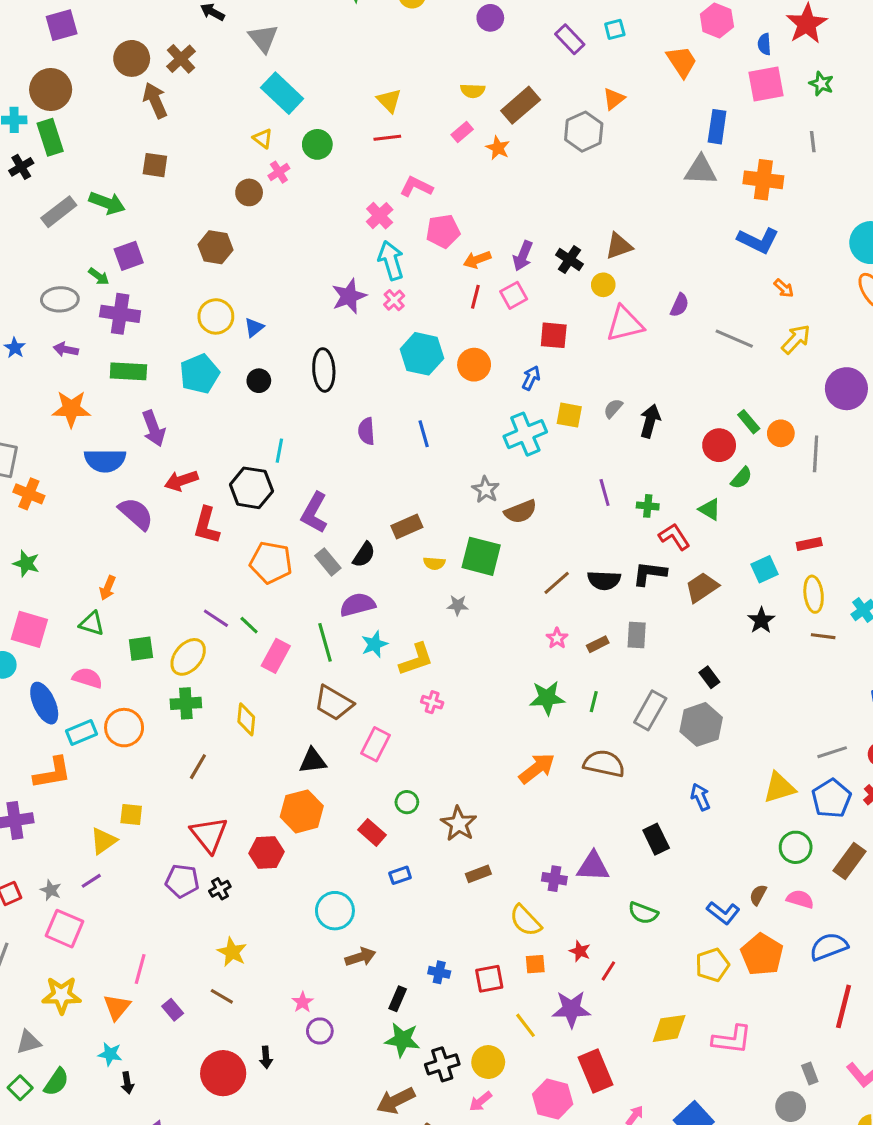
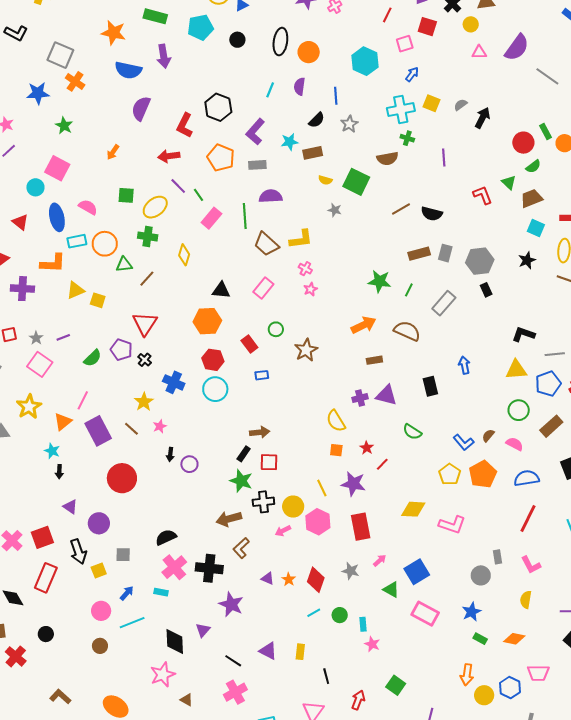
pink square: (514, 295) -> (405, 44), moved
purple semicircle: (680, 305) -> (517, 48), size x1.8
pink triangle: (625, 324) -> (479, 52), size x0.6
red square: (554, 335) -> (427, 27), moved
cyan hexagon: (422, 354) -> (365, 61), moved
orange circle: (474, 365) -> (309, 52), moved
cyan line: (279, 451) -> (270, 90), moved
red arrow: (181, 481) -> (169, 156), moved
gray star: (486, 490) -> (349, 124), moved
green cross: (648, 506) -> (407, 138), moved
purple semicircle: (136, 514) -> (141, 108), turned -120
black semicircle: (364, 555) -> (317, 120), moved
gray rectangle: (328, 562) -> (257, 165), turned -66
cyan square: (764, 569) -> (536, 228), turned 36
black L-shape: (649, 573) -> (523, 334), moved
brown trapezoid: (702, 587) -> (531, 198), moved
green triangle: (92, 624) -> (124, 265), moved, turned -36
pink star: (557, 638) -> (311, 289), moved
cyan star: (374, 644) -> (290, 142), moved
brown rectangle: (598, 644) -> (419, 254), size x1.5
brown trapezoid: (334, 703) -> (266, 244), moved
gray hexagon: (701, 724) -> (480, 261), moved
yellow triangle: (103, 841) -> (75, 290), moved
red hexagon: (267, 852) -> (213, 360), moved
brown rectangle: (478, 874) -> (374, 360), moved
purple cross: (554, 879) -> (360, 398), turned -35
black cross: (220, 889) -> (145, 360), turned -32
brown arrow: (360, 957) -> (260, 432), moved
yellow pentagon: (712, 965) -> (450, 474), turned -30
blue cross: (439, 972) -> (174, 382), moved, size x1.5
red square: (489, 979) -> (269, 462), moved
yellow star: (62, 995) -> (29, 407), turned 30
pink star: (303, 1002) -> (160, 426), moved
purple rectangle: (173, 1010) -> (98, 431), size x2.0
black arrow: (266, 1057) -> (170, 454), moved
green semicircle: (56, 1082) -> (93, 358), moved
pink hexagon: (553, 1099) -> (318, 522), moved

